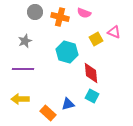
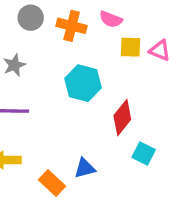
yellow square: (96, 39) -> (130, 47), moved, turned 32
red diamond: (91, 73) -> (122, 117), turned 45
cyan square: (92, 96) -> (144, 153), moved

